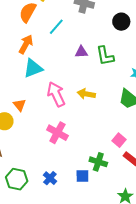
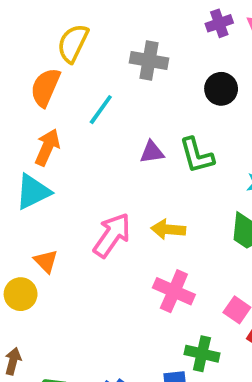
cyan triangle: (33, 68) -> (33, 192), moved
pink arrow: (56, 94) -> (112, 235), turned 65
pink cross: (57, 133) -> (174, 291), moved

